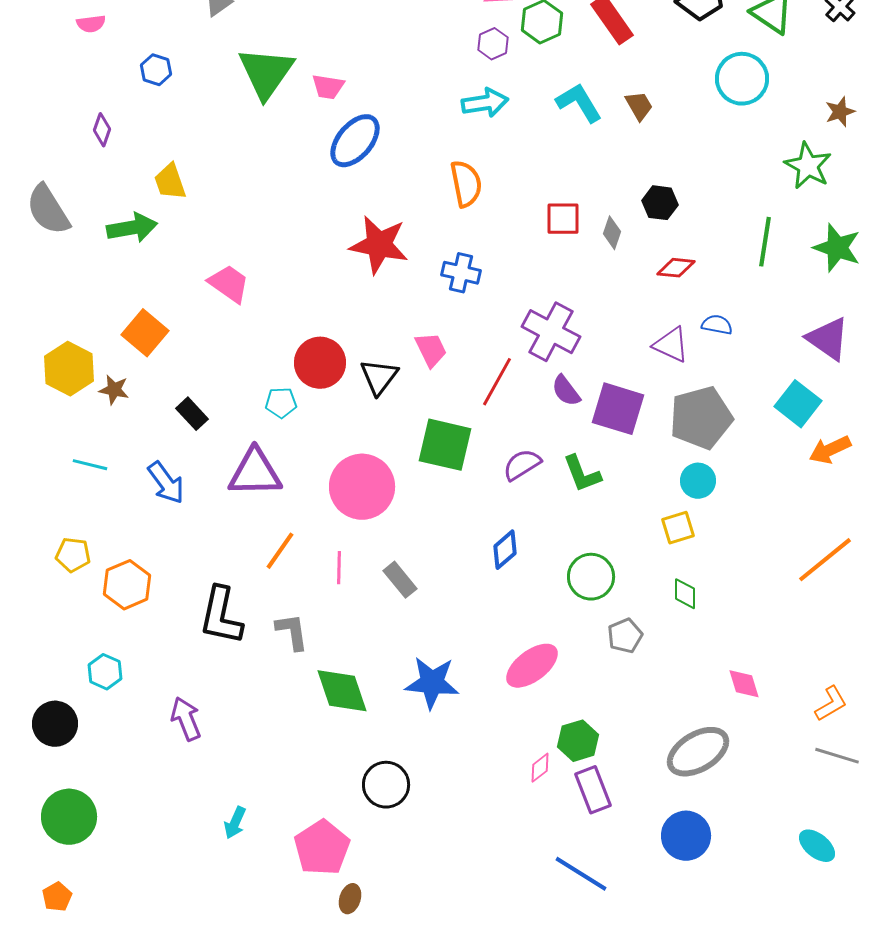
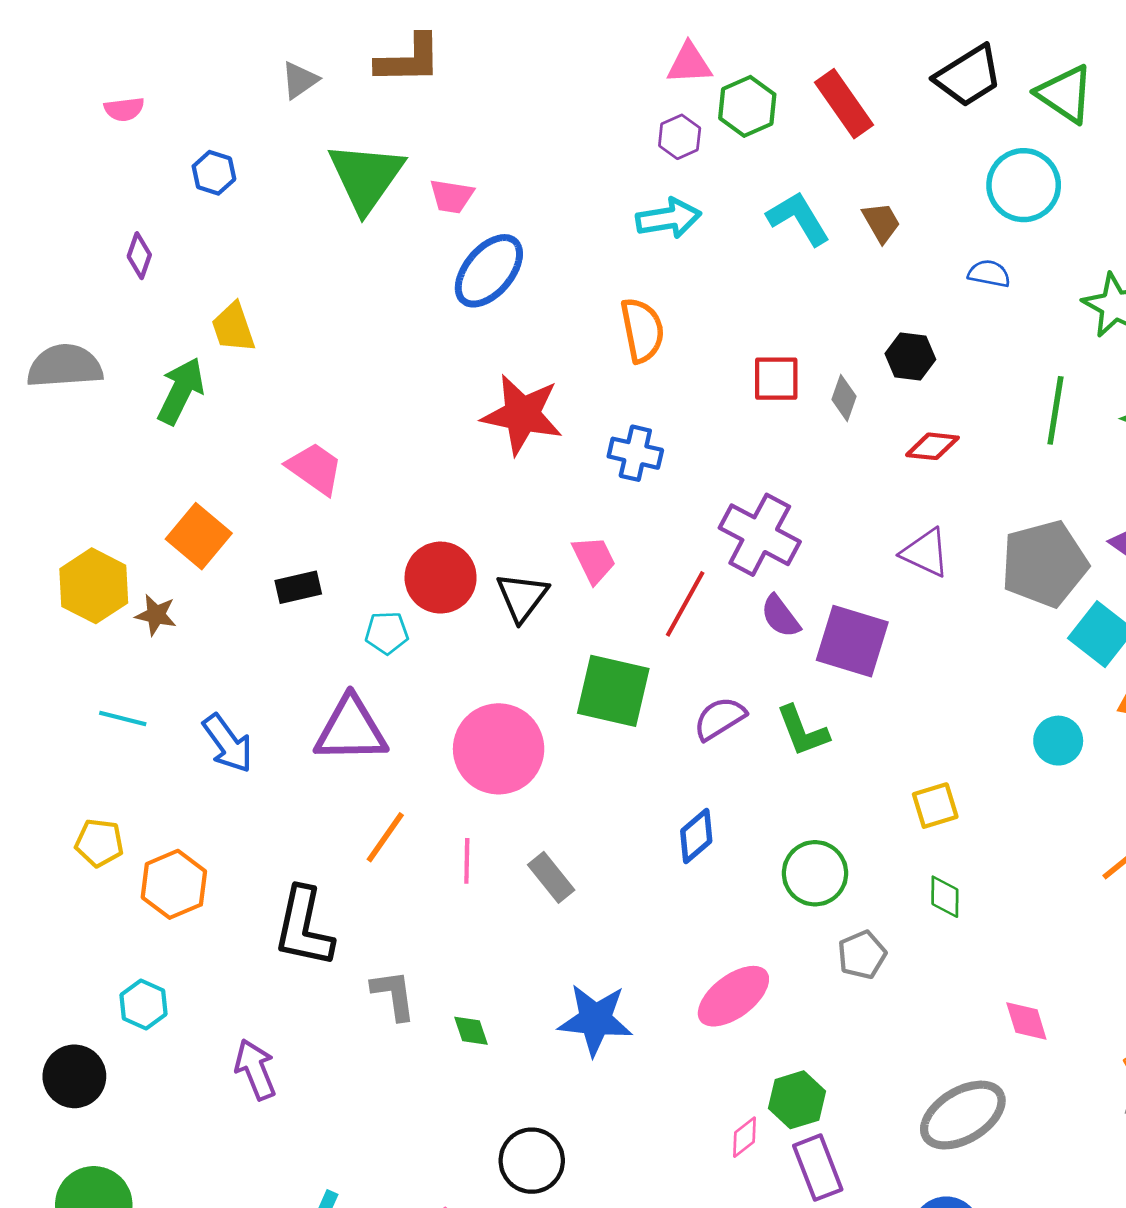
gray semicircle: (48, 210) -> (65, 366), turned 118
green arrow: (132, 228) -> (181, 391), turned -54
blue semicircle: (717, 325) -> (989, 274), moved
black rectangle: (192, 414) -> (298, 587), moved, turned -60
gray pentagon: (701, 418) -> (1044, 564), moved
cyan circle: (698, 481) -> (1058, 741), moved
gray L-shape: (292, 632) -> (394, 995), moved
green diamond: (342, 691) -> (471, 1031), size x0.5

